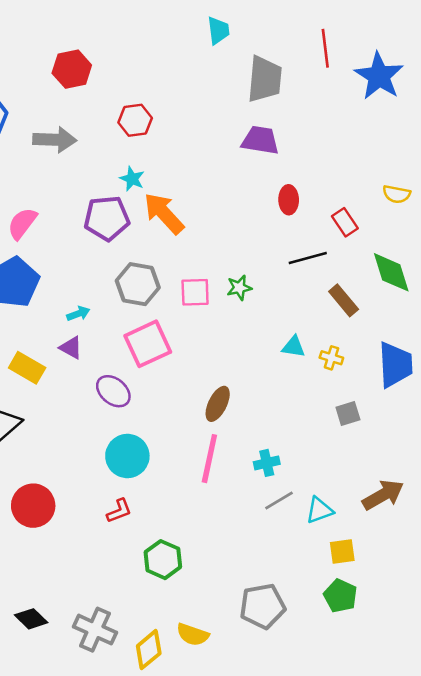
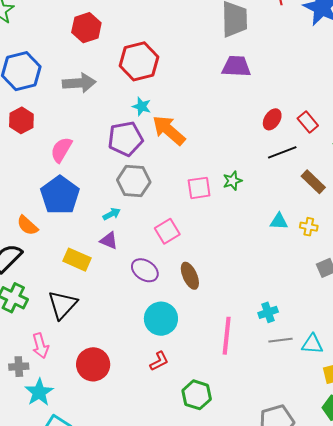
red hexagon: (135, 120) -> (139, 61), size x1.5
red ellipse: (289, 200) -> (272, 119), moved, turned 40
gray hexagon: (138, 284) -> (134, 181), moved
pink square: (148, 344) -> (167, 231), size x0.7
brown ellipse: (218, 404) -> (190, 276), moved, turned -44
pink line: (209, 459) -> (227, 336), moved
gray line: (279, 500) -> (281, 340), turned 30
cyan triangle: (320, 510) -> (312, 344), turned 30

